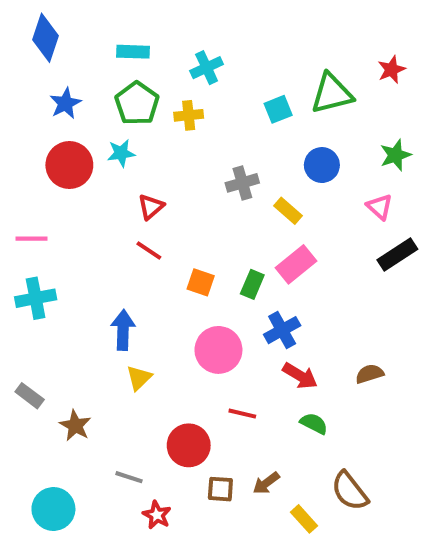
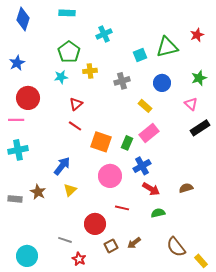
cyan rectangle: (133, 52) -> (67, 13), moved
blue star: (65, 103) -> (17, 63), moved
yellow cross: (189, 115) -> (90, 71), moved
red circle: (69, 165) -> (28, 98), moved
gray cross: (242, 183) -> (122, 81), moved
orange square: (201, 282) -> (101, 142), size x1.5
blue arrow: (123, 330) -> (62, 166), turned 36
gray rectangle: (30, 396) -> (15, 199), turned -32
green semicircle: (314, 423) -> (158, 213), turned -40
brown star: (75, 425) -> (38, 192), moved
brown square: (220, 489) -> (111, 246), turned -32
yellow rectangle: (304, 519) -> (201, 261), moved

